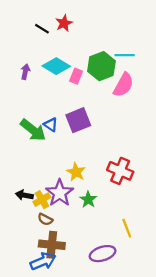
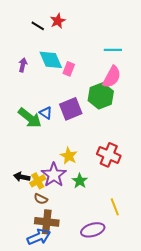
cyan diamond: (56, 66) -> (51, 60), turned 35
green hexagon: (101, 66) -> (101, 96), moved

